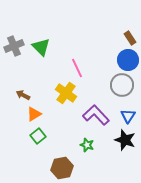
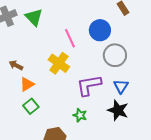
blue circle: (128, 60) -> (100, 30), moved
purple L-shape: (96, 115) -> (89, 85), turned -56

